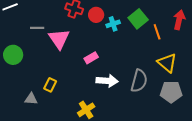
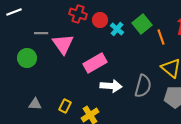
cyan cross: (113, 24) -> (117, 29), turned -32
green circle: (13, 55) -> (27, 58), moved
pink rectangle: (91, 58) -> (95, 63), size x1.6
yellow rectangle: (50, 85) -> (65, 106), moved

